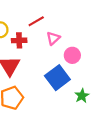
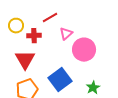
pink circle: (72, 55) -> (84, 50), size x1.5
blue square: (57, 78) -> (60, 80), moved

